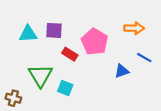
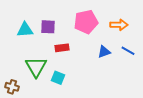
pink pentagon: (95, 42) -> (86, 22), moved, turned 30
red rectangle: (70, 54) -> (62, 48), turned -40
blue triangle: (122, 71) -> (104, 52), moved

